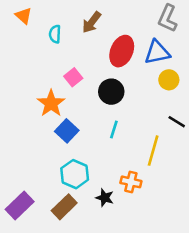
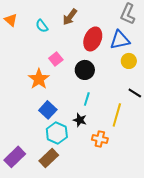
orange triangle: (24, 16) -> (11, 20), moved
cyan semicircle: (55, 34) -> (42, 26), turned -40
blue square: (67, 131) -> (48, 110), moved
black star: (105, 198) -> (80, 120), moved

